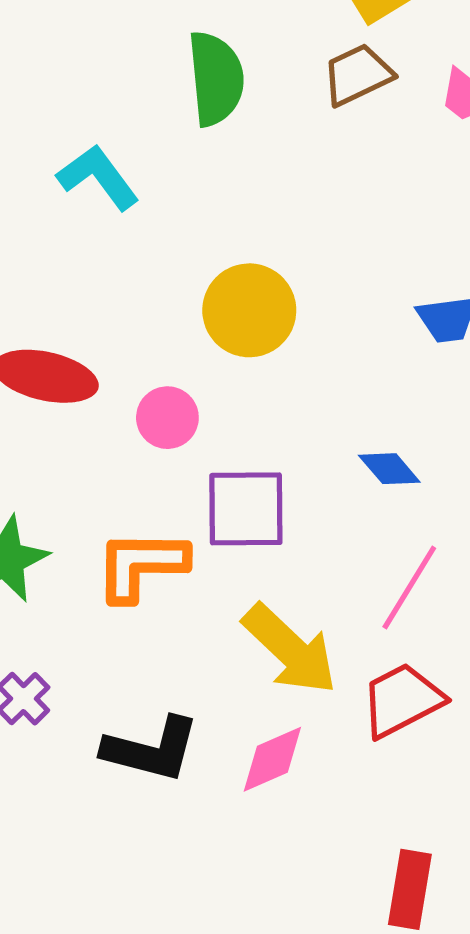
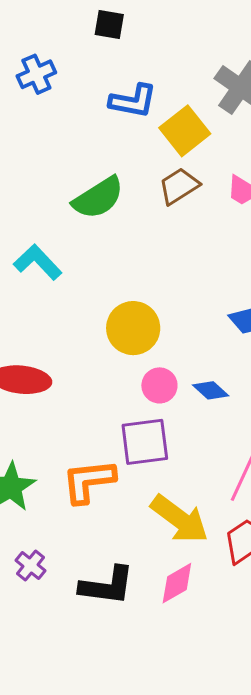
green semicircle: (216, 79) -> (98, 198), turned 70
pink circle: (167, 418) -> (159, 385), moved
blue diamond: (389, 469) -> (211, 390), moved

